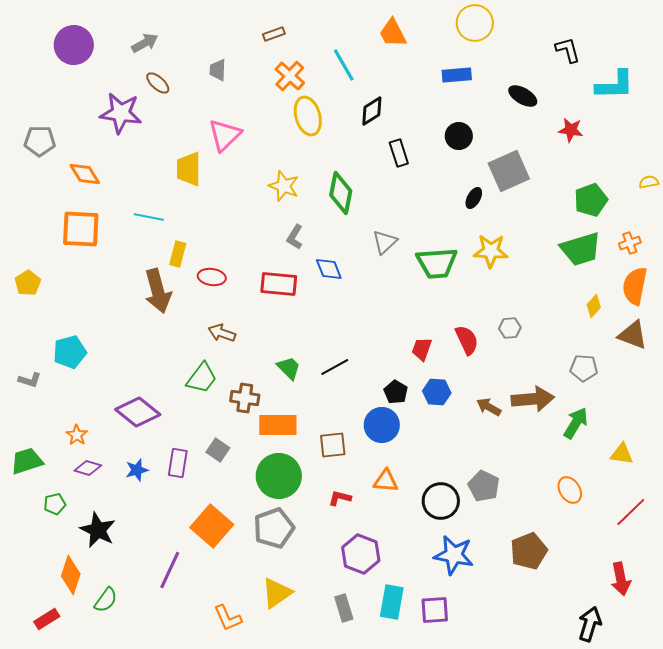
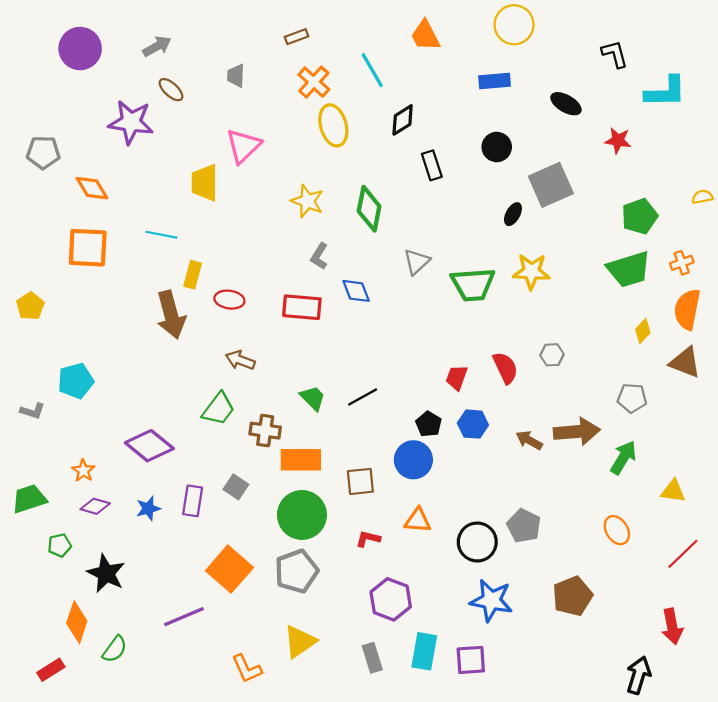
purple line: (170, 570) -> (184, 617), turned 42

